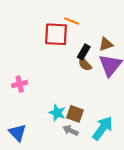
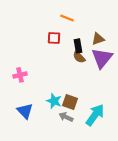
red square: (56, 34) -> (54, 38), moved, size x0.6
black rectangle: (84, 52) -> (78, 46), turned -40
blue triangle: (17, 133) -> (25, 111), moved

